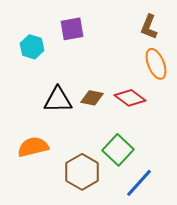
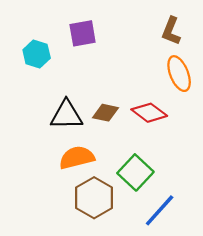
orange semicircle: (33, 147) -> (77, 158), moved

